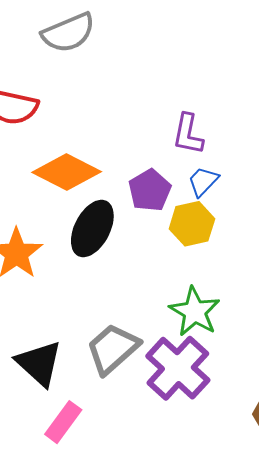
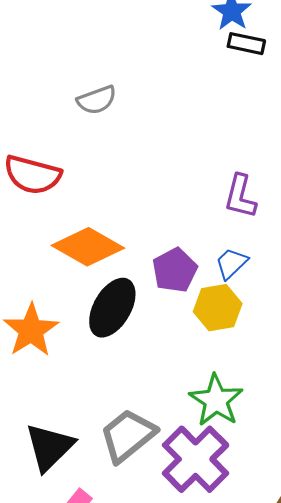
gray semicircle: (68, 33) -> (97, 100), size x0.7
purple L-shape: (188, 134) -> (240, 196), moved
black triangle: (39, 363) -> (49, 447), turned 30

